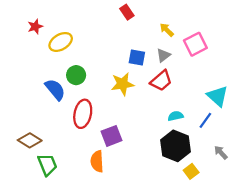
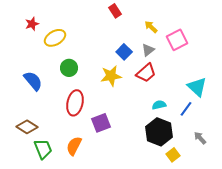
blue square: (137, 57) -> (124, 52), turned 35
blue semicircle: (55, 89) -> (33, 81), moved
orange semicircle: (97, 161) -> (74, 146), moved, turned 30

